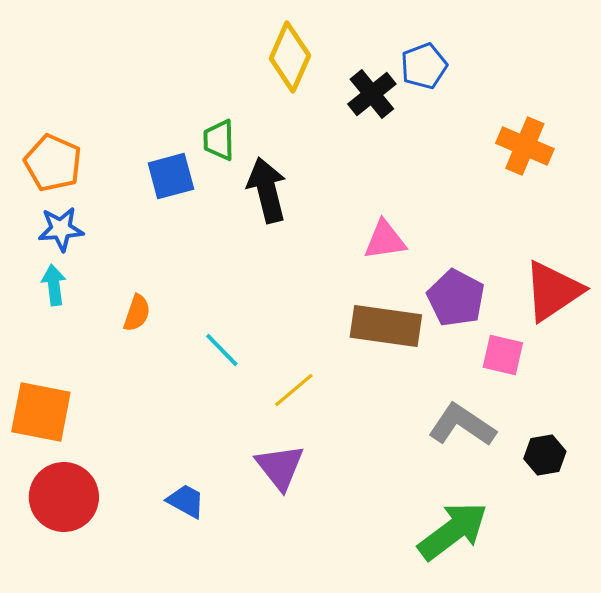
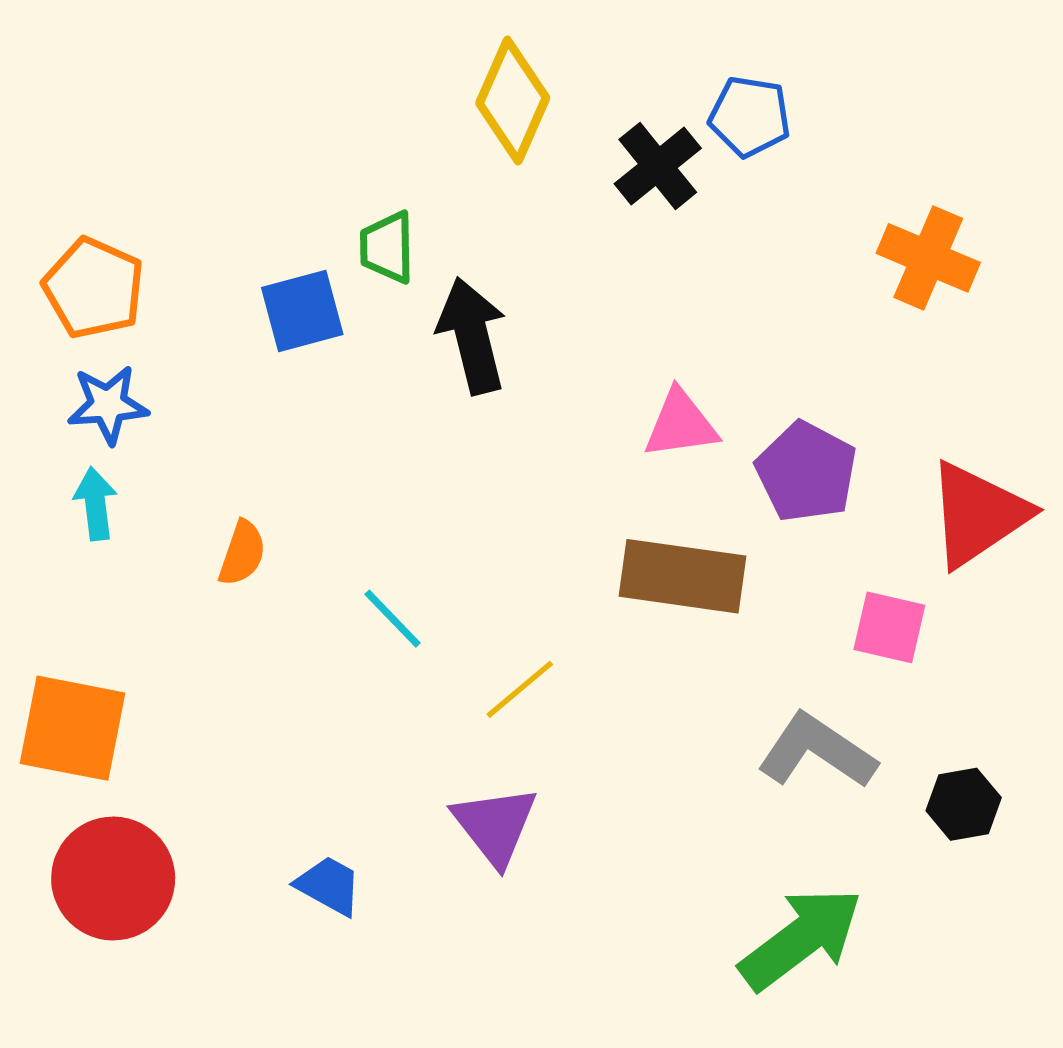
blue pentagon: (424, 66) -> (750, 116), turned 30
purple pentagon: (456, 298) -> (806, 472), moved

